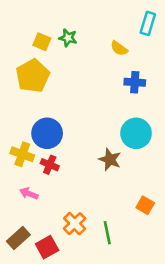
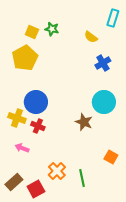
blue cross: (135, 82) -> (103, 63), turned -35

